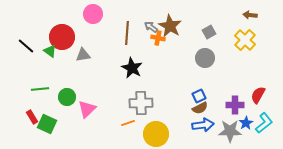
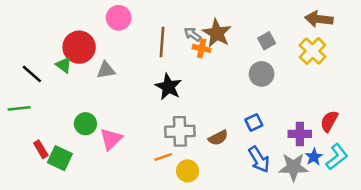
brown arrow: (250, 15) -> (319, 19), size x1.5
black line: (26, 46) -> (32, 74), moved
green line: (40, 89) -> (19, 108), moved
brown semicircle: (200, 108) -> (218, 138), moved
blue arrow: (203, 125) -> (259, 159), turned 65
yellow circle: (156, 134) -> (188, 171), moved, size x0.7

